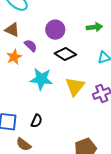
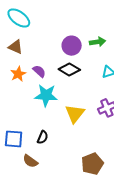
purple circle: (55, 30) -> (72, 46), moved
purple semicircle: (31, 46) -> (39, 71), moved
yellow triangle: (75, 86) -> (75, 114), moved

